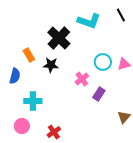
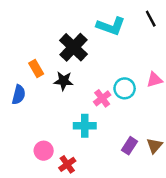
cyan circle: (103, 62) -> (125, 88), moved
purple rectangle: (99, 94) -> (130, 146), moved
cyan cross: (33, 101) -> (85, 126), moved
pink circle: (22, 126) -> (44, 151), moved

